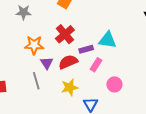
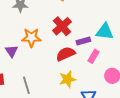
purple triangle: (47, 63) -> (12, 51), moved
gray line: (36, 81) -> (26, 85), moved

